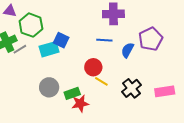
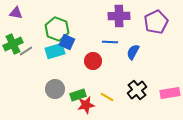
green hexagon: (31, 25) -> (57, 29), moved
purple pentagon: (151, 39) -> (156, 22), moved
red circle: (93, 67) -> (93, 61), moved
yellow line: (101, 81) -> (107, 97), moved

